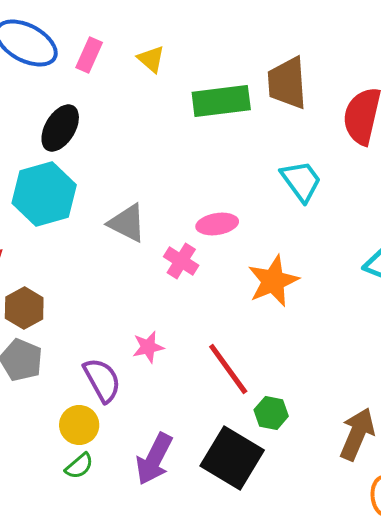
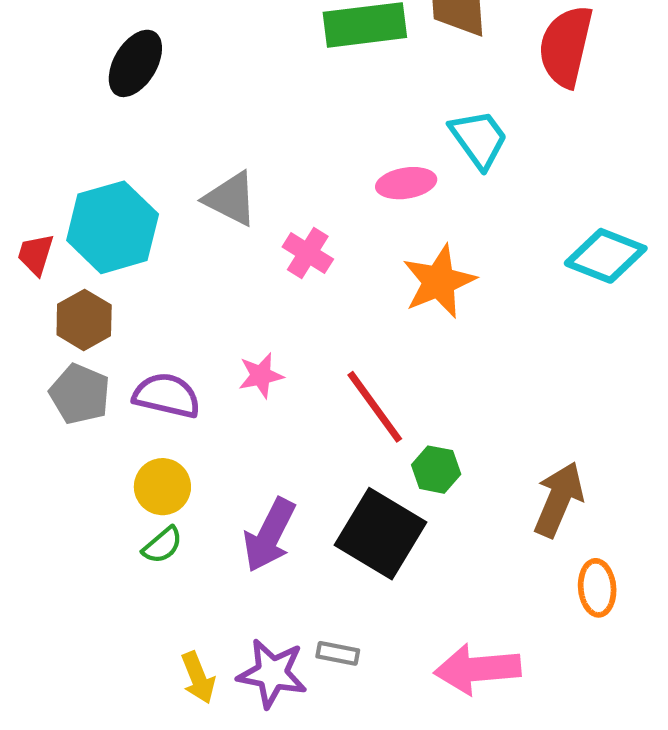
cyan hexagon: (44, 194) -> (113, 227), moved
pink ellipse: (217, 224) -> (406, 183), moved
purple semicircle: (102, 380) -> (167, 395), moved, turned -48

